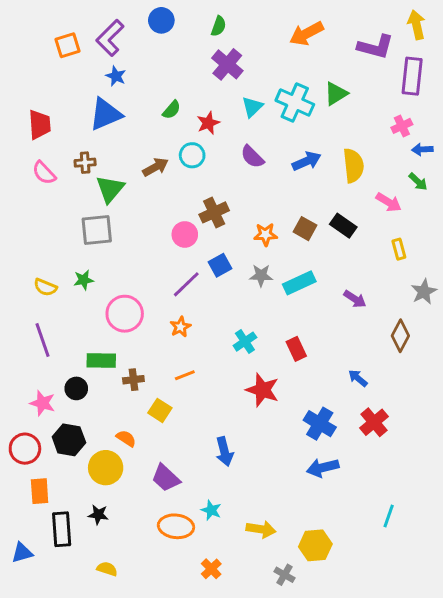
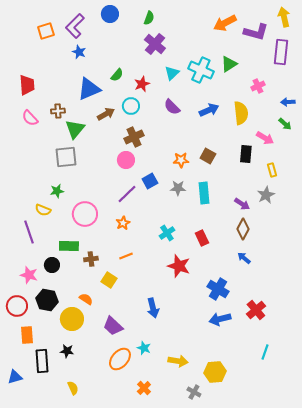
orange arrow: (307, 34) -> (225, 23), moved
blue triangle: (106, 114) -> (89, 89), moved
pink cross: (402, 126) -> (258, 86), moved
brown cross: (214, 212) -> (134, 137), moved
black rectangle: (343, 226) -> (246, 154), moved, turned 60
cyan rectangle: (299, 283) -> (204, 193), turned -70
yellow semicircle: (45, 287) -> (43, 210), moved
gray star: (424, 292) -> (266, 195), moved
brown diamond: (400, 336) -> (243, 229), moved
red cross: (374, 422) -> (256, 310), moved
orange ellipse: (176, 526) -> (120, 359), turned -55
yellow semicircle: (107, 569) -> (73, 388), turned 48

